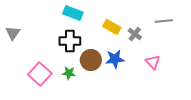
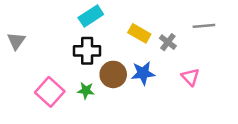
cyan rectangle: (73, 13) -> (91, 16), turned -54

